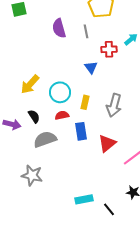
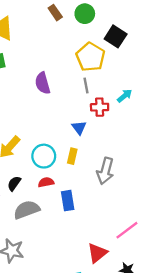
gray line: (86, 31) -> (86, 85), moved
yellow rectangle: (85, 102) -> (72, 156), moved
black semicircle: (34, 116) -> (14, 183), turned -112
red triangle: (107, 143) -> (97, 253), moved

